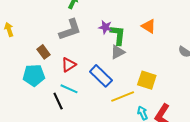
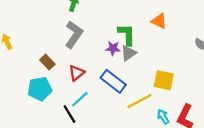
purple star: (105, 27) -> (113, 48), moved
gray L-shape: (70, 30) -> (74, 34), turned -30
cyan line: (69, 89) -> (80, 99), turned -60

